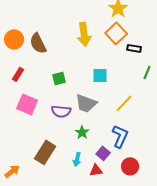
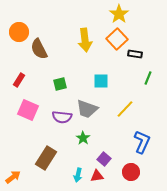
orange circle: (14, 39) -> (19, 32), moved
blue L-shape: (120, 136) -> (142, 142), moved
cyan arrow: (77, 159) -> (78, 175), moved

